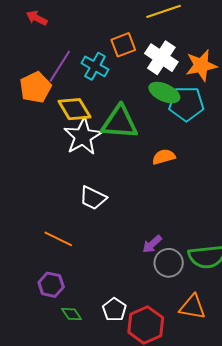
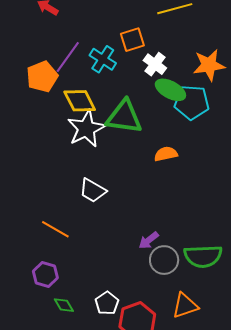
white cross: (161, 58) -> (155, 64), moved, size x0.7
orange triangle: (192, 307) -> (185, 306), turned -32

